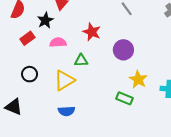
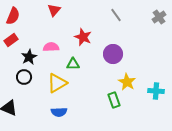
black star: (45, 20) -> (29, 57), moved
red rectangle: (27, 38) -> (11, 40), moved
green rectangle: (124, 98) -> (114, 100), turned 49

